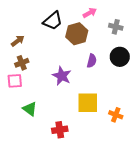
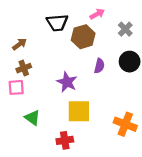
black trapezoid: (53, 21) -> (57, 23), turned 35
gray cross: (116, 27) -> (125, 29), turned 32
yellow square: (88, 103) -> (79, 111), moved
orange cross: (116, 115) -> (125, 124), size x1.5

